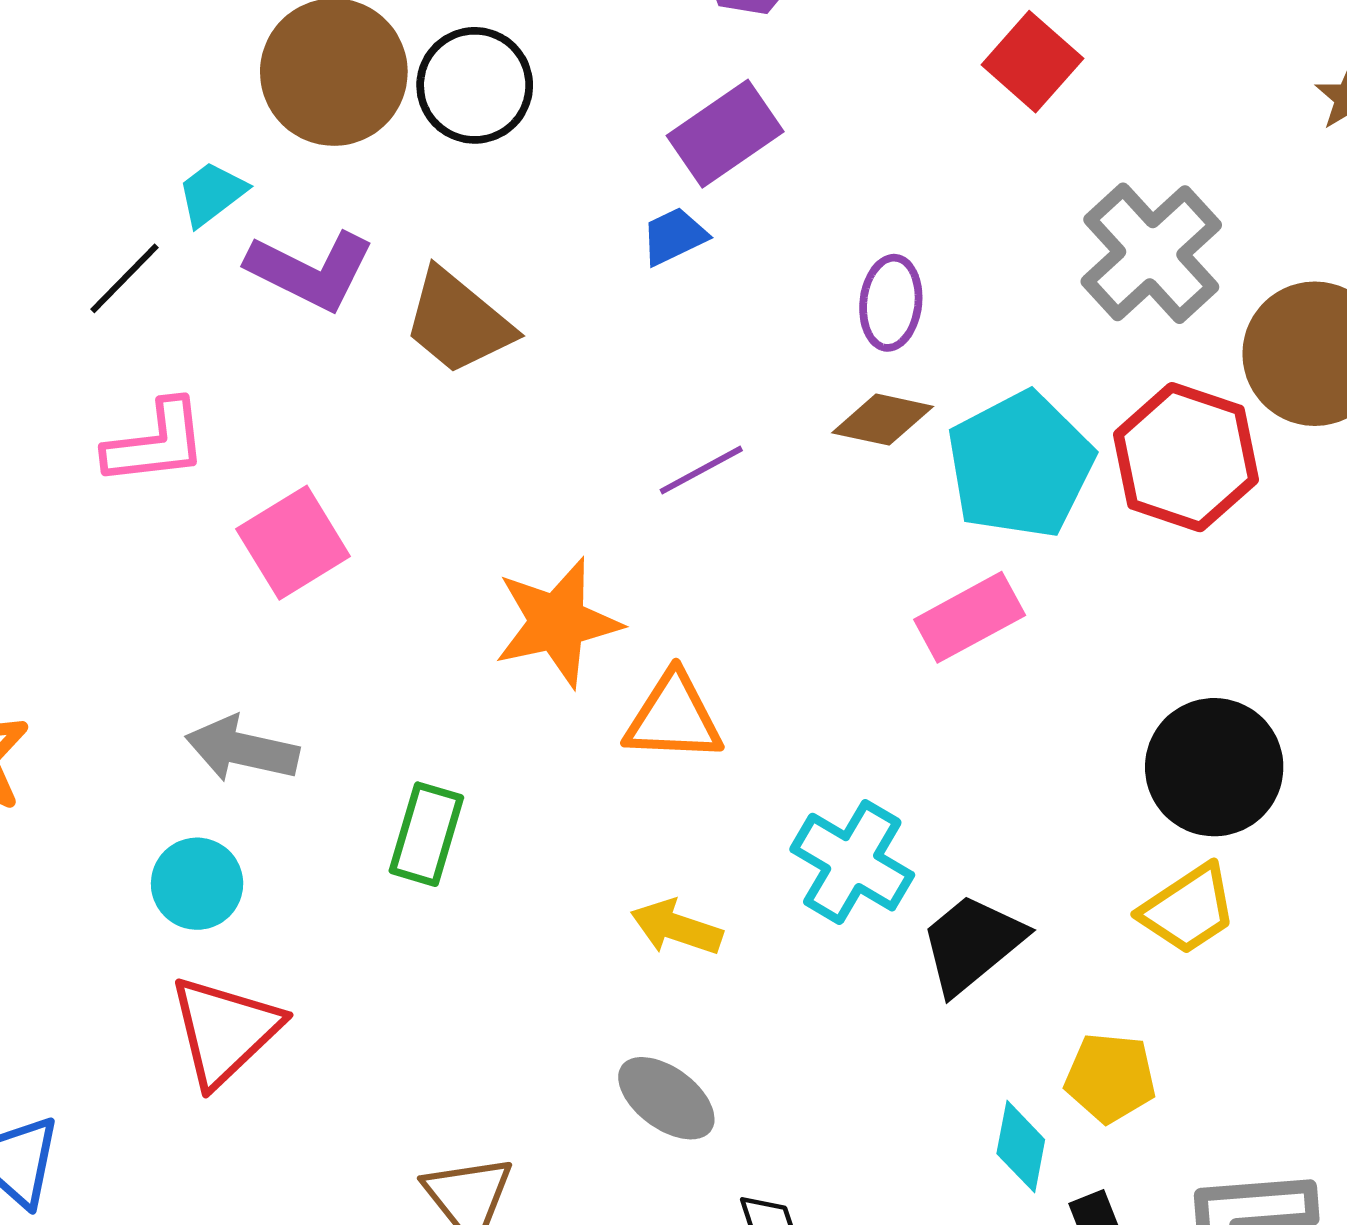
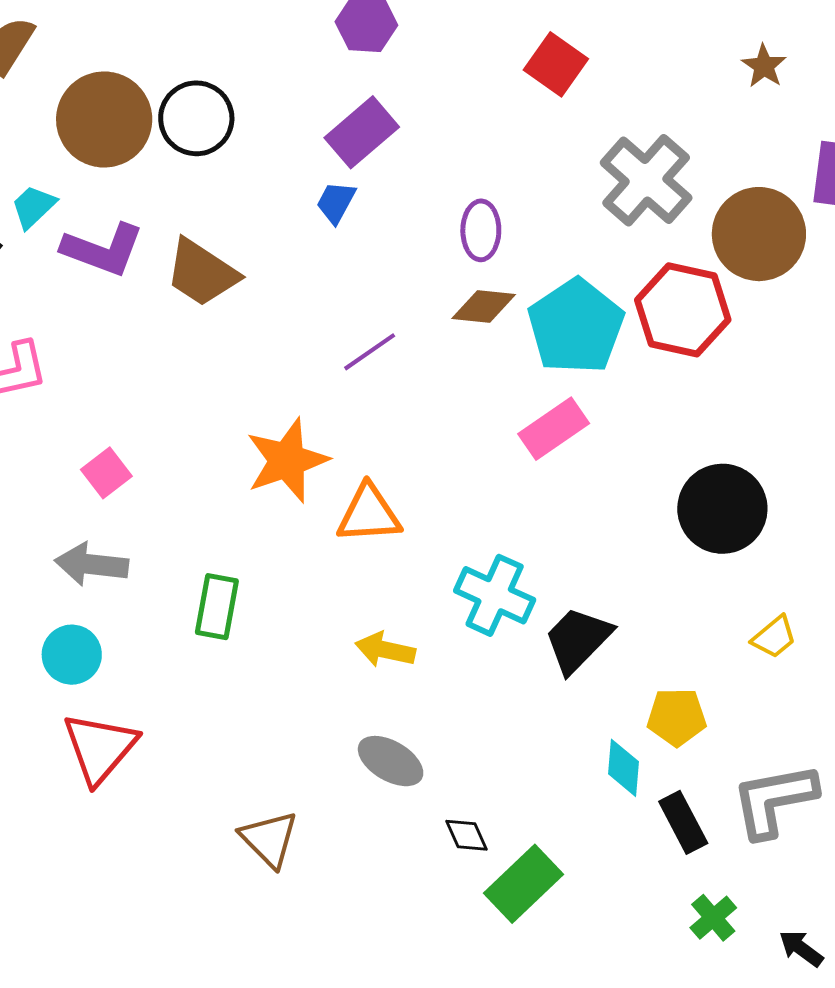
blue trapezoid: (674, 236) -> (336, 202), turned -30
pink square: (293, 543) -> (106, 473), moved, size x0.7
yellow trapezoid: (1188, 909) -> (774, 637), moved, size x0.7

